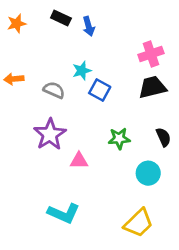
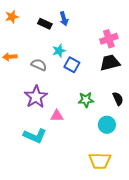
black rectangle: (61, 18) -> (45, 24), moved
cyan L-shape: (64, 213) -> (35, 136), moved
yellow trapezoid: (139, 223) -> (100, 161), turned 45

